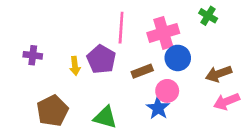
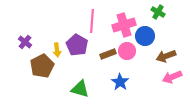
purple cross: (33, 55) -> (25, 42), turned 32
blue circle: (178, 58) -> (145, 36), moved
pink circle: (167, 91) -> (127, 51), moved
brown pentagon: (52, 111) -> (42, 66), moved

